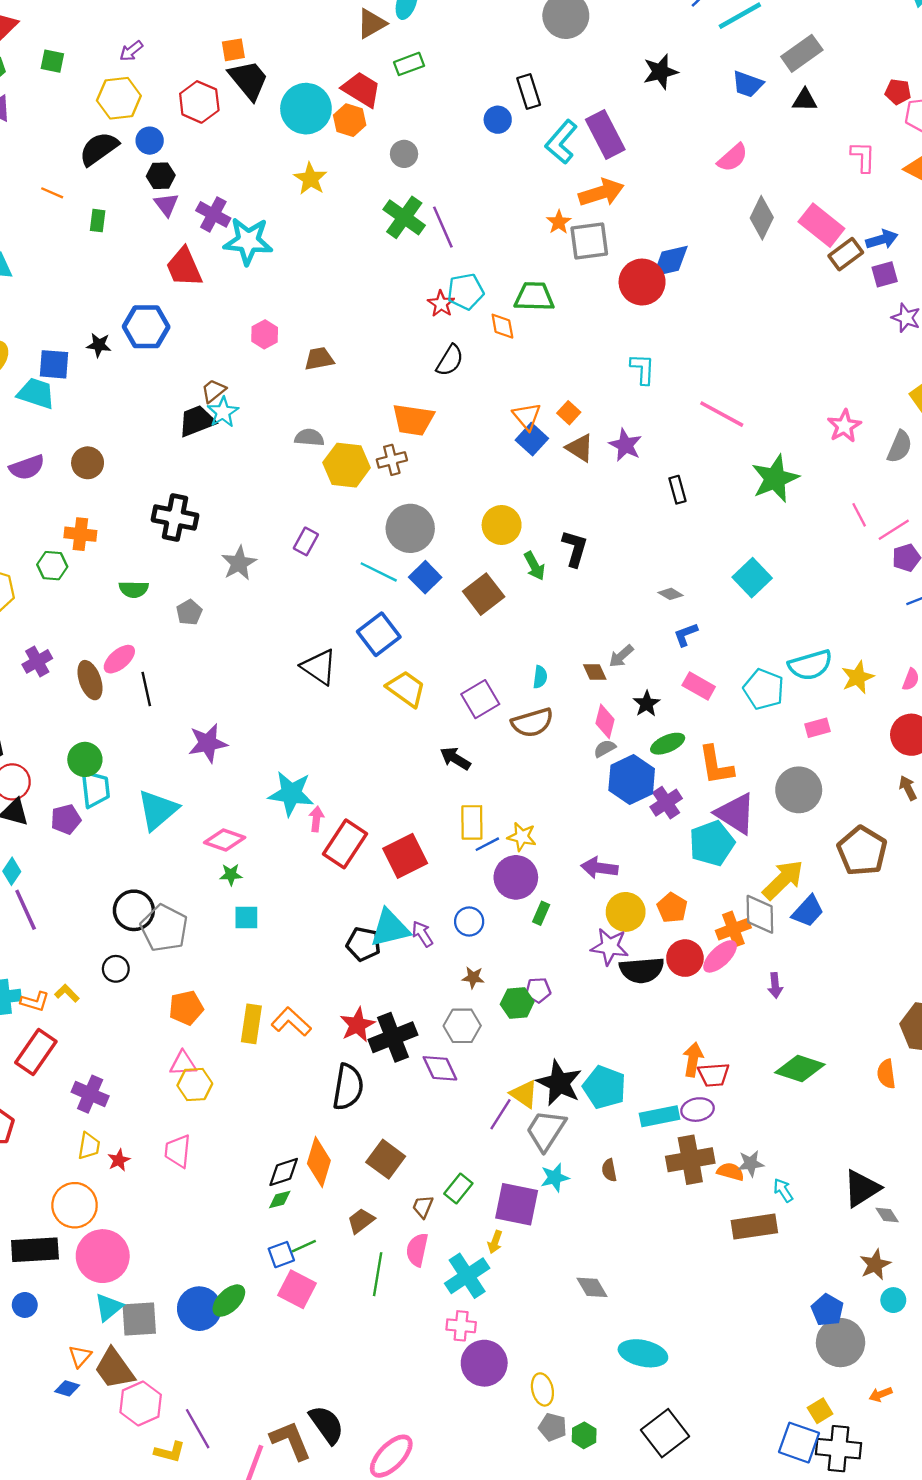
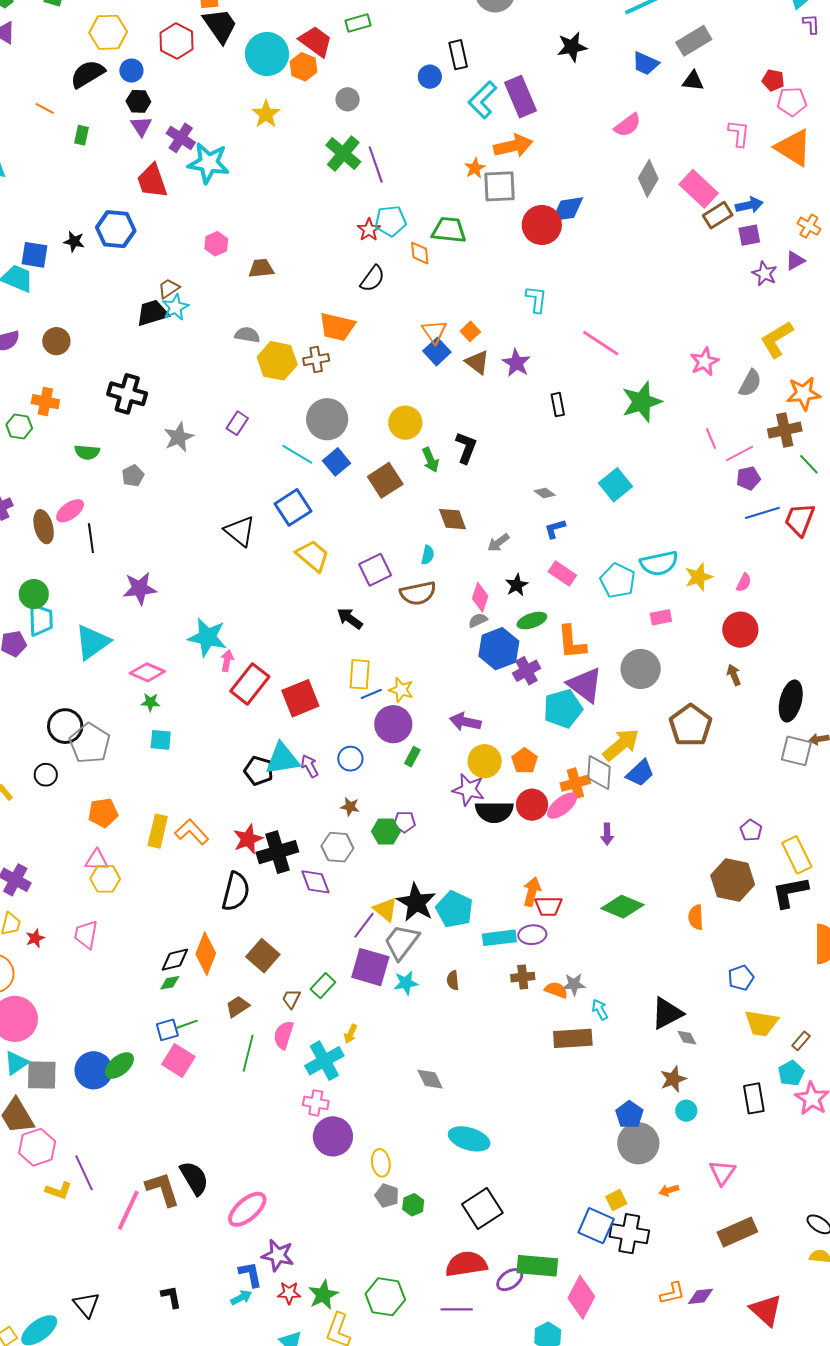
brown diamond: (595, 672) -> (453, 519), moved, size x1.4
brown cross: (690, 1160) -> (523, 977), size x0.6
purple square: (517, 1204) -> (370, 967), moved

